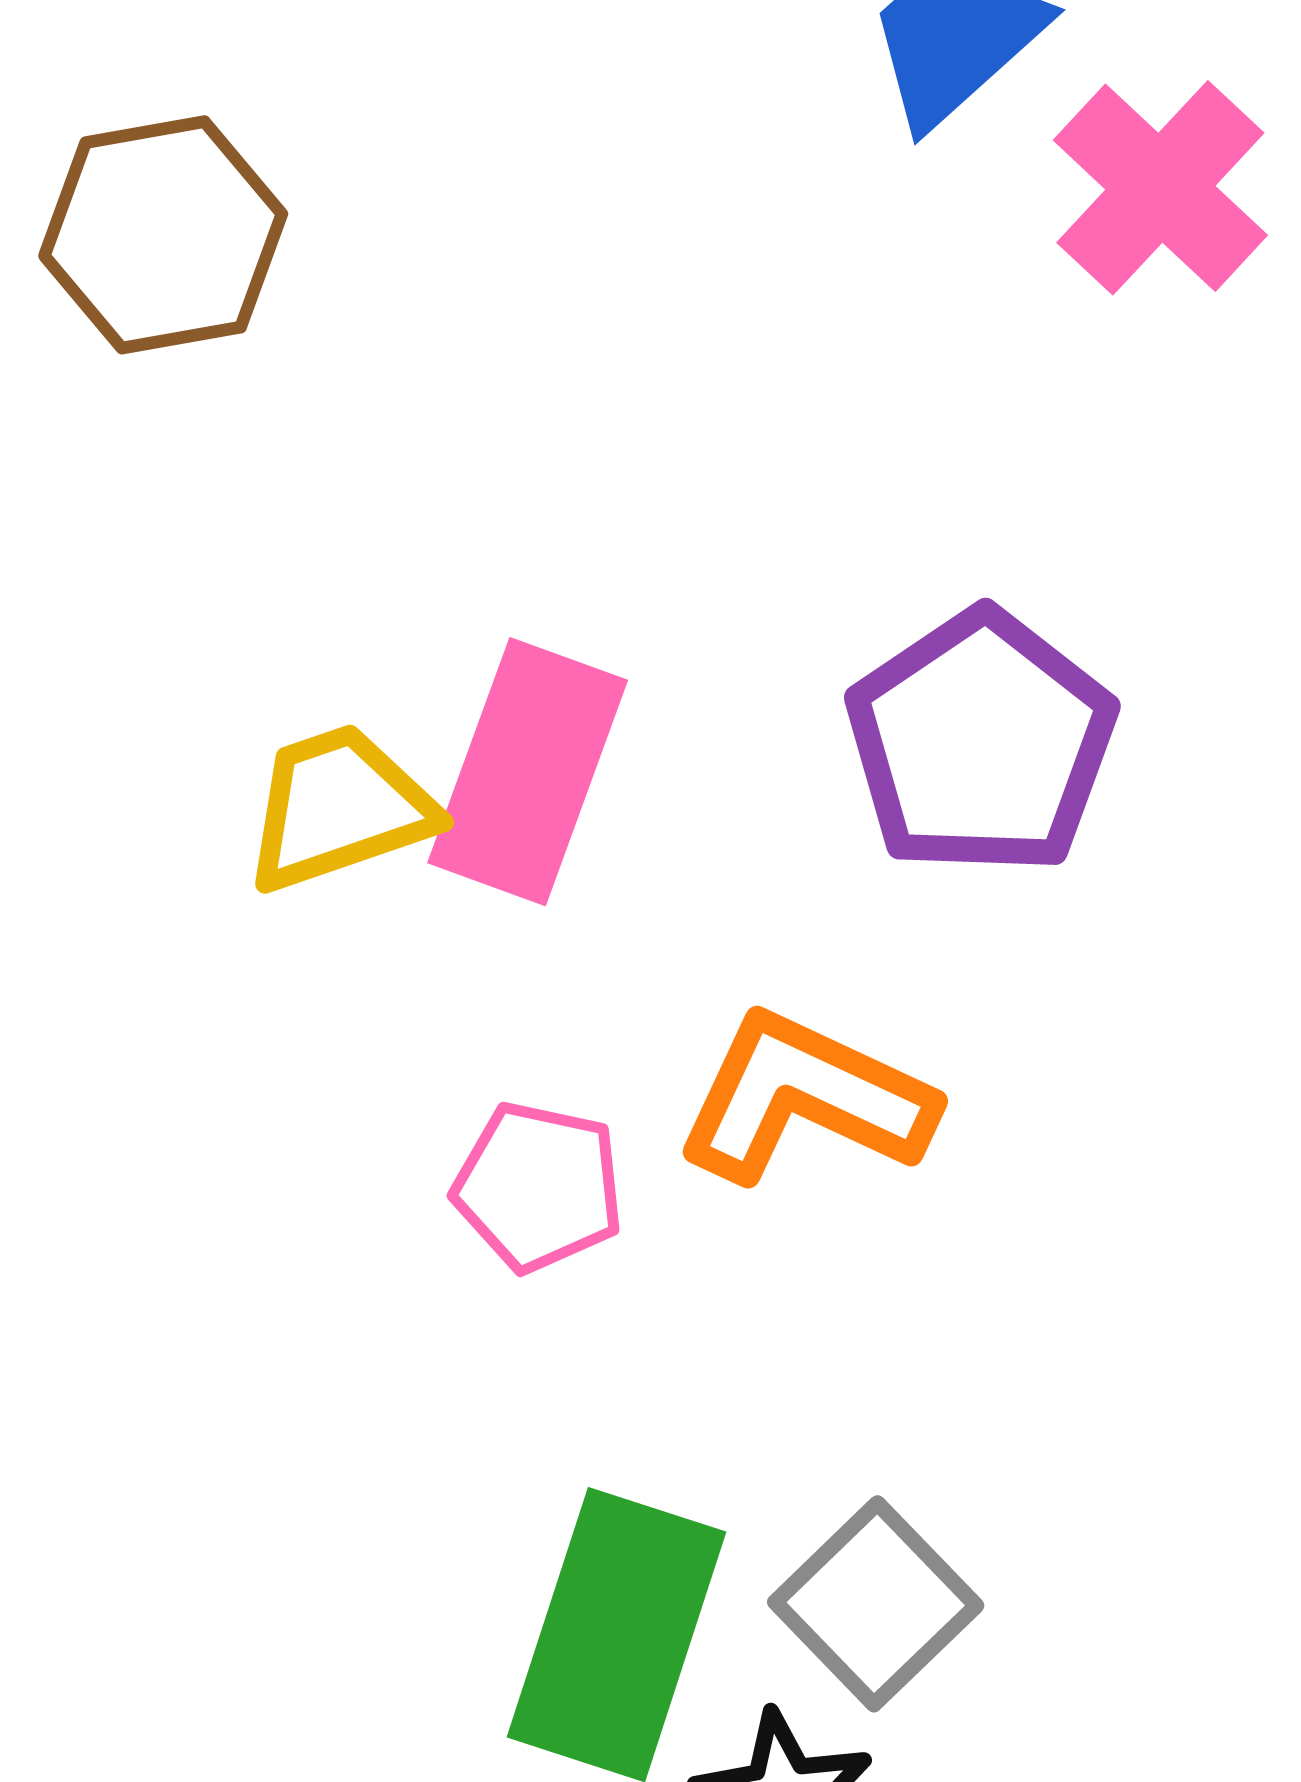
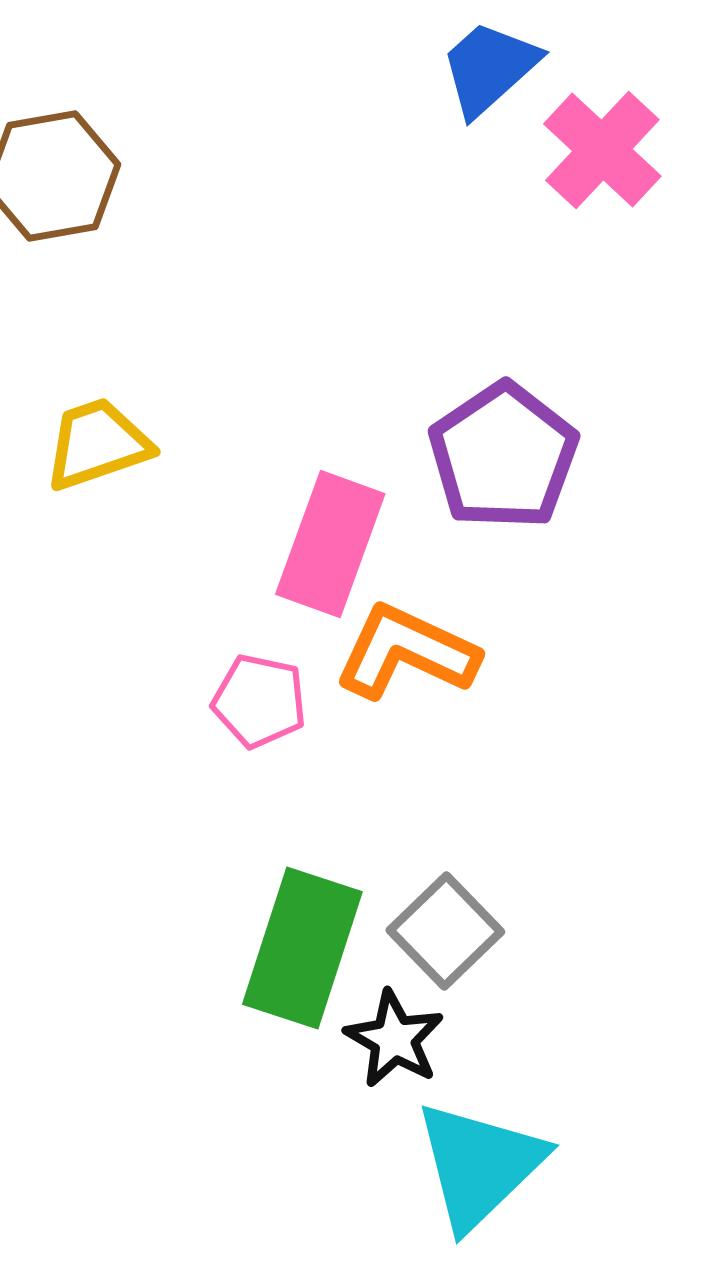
pink rectangle: (528, 772) -> (330, 544), moved
yellow trapezoid: (339, 808) -> (97, 444), moved

